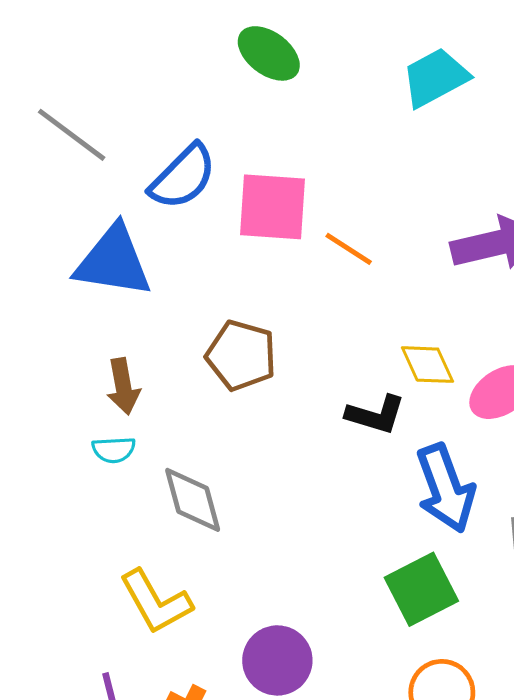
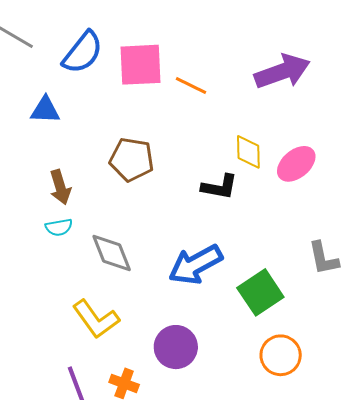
blue triangle: (113, 261) -> (45, 110), size x0.6
yellow diamond: (428, 365) -> (248, 152), turned 30
blue arrow: (445, 488) -> (196, 265), moved, turned 88

